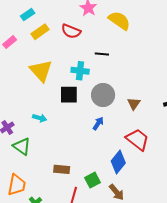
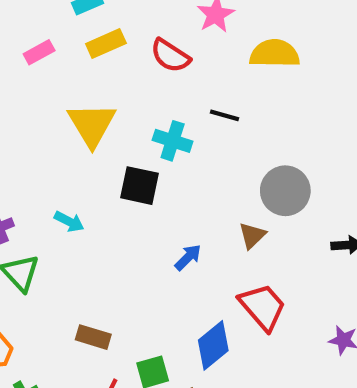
yellow semicircle: (119, 21) -> (275, 54), turned -45
gray circle: (103, 95) -> (285, 191), moved
brown triangle: (134, 104) -> (252, 236), moved

